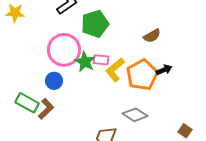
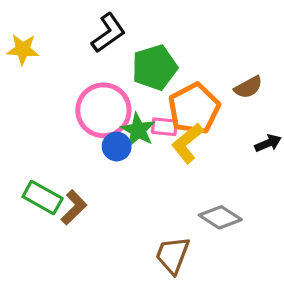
orange pentagon: (142, 75) -> (194, 109), moved
blue circle: (54, 81) -> (117, 146), moved

